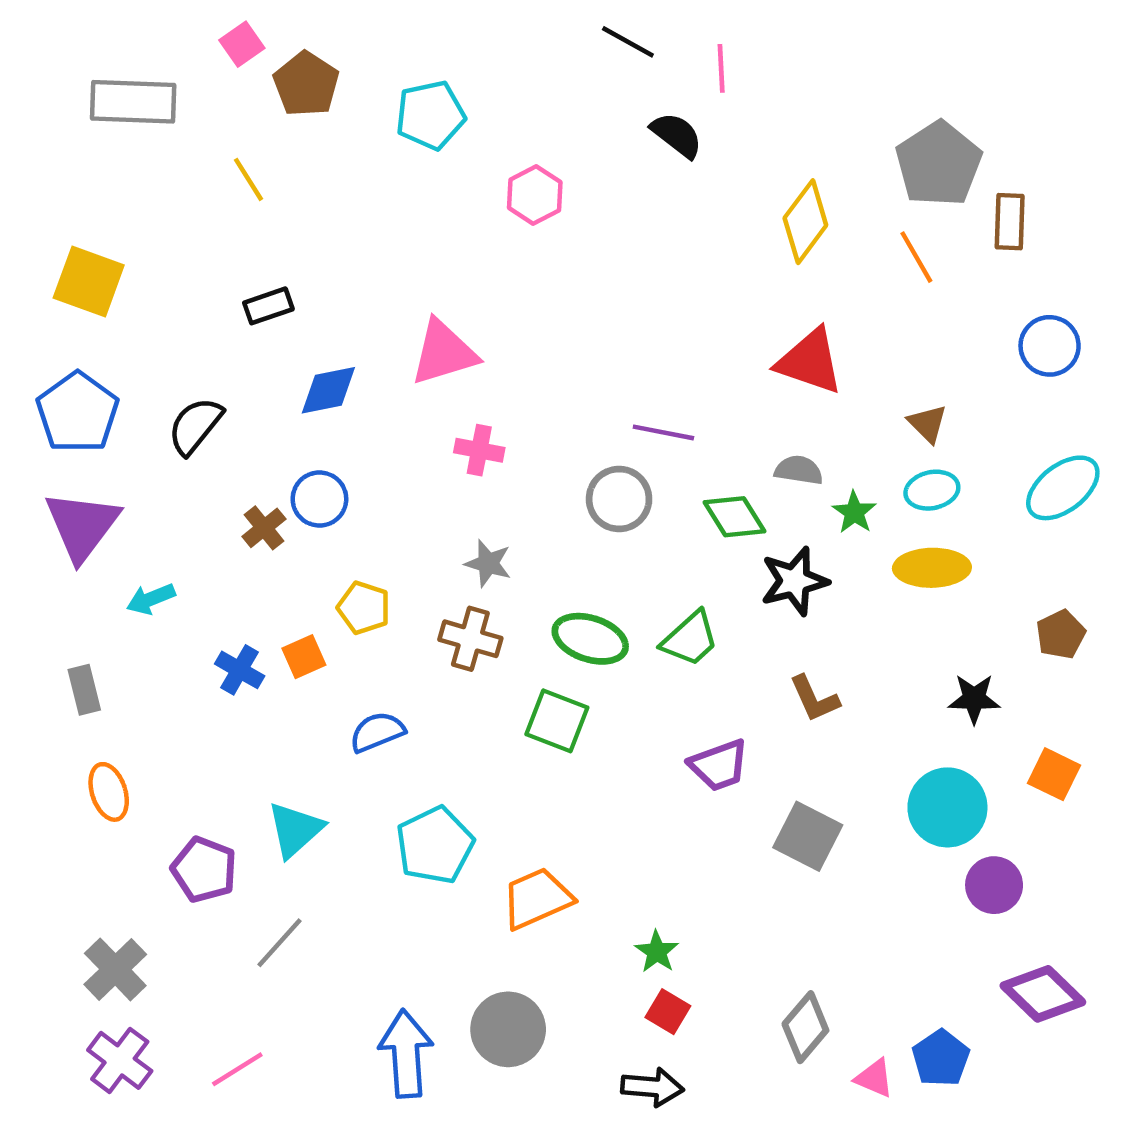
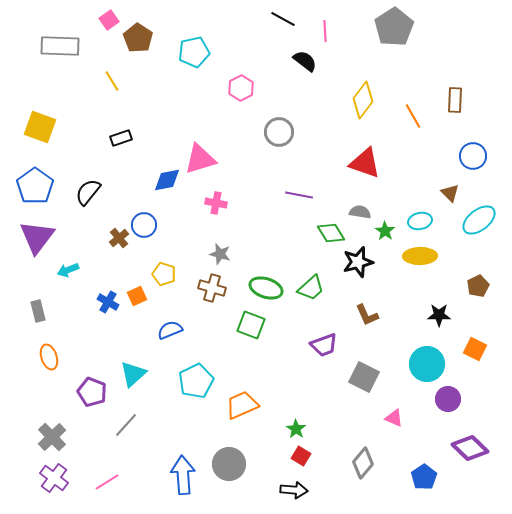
gray pentagon: (939, 164) -> (394, 27), moved
blue diamond: (328, 390) -> (167, 180), moved
brown triangle: (927, 424) -> (450, 193), moved
gray circle: (619, 499) -> (279, 132), moved
pink triangle: (874, 1078) -> (394, 418), moved

